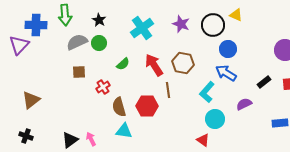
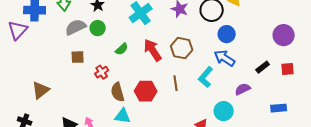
brown line: (168, 90) -> (176, 83), moved
brown triangle: (31, 100) -> (41, 90), moved
cyan circle: (215, 119) -> (224, 111), moved

